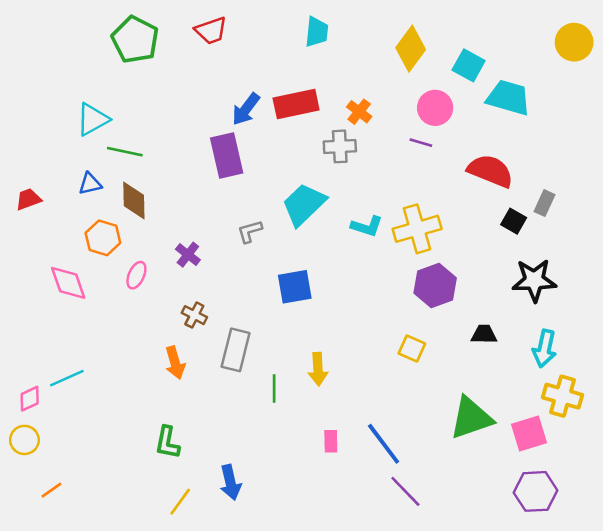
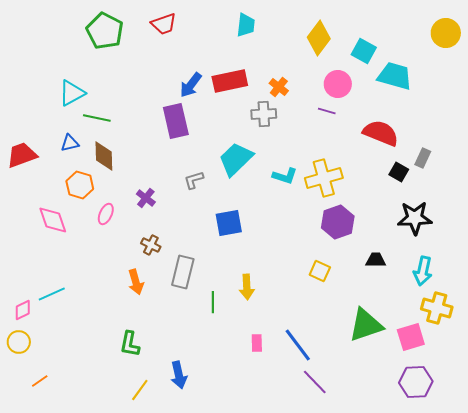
red trapezoid: (28, 199) -> (22, 155), size x1.5

